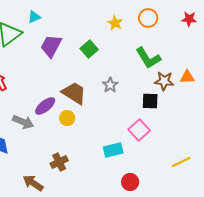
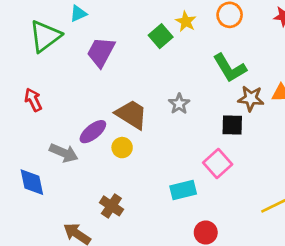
green square: (89, 49) -> (161, 36), moved
brown cross: (59, 162) -> (111, 206), turned -30

